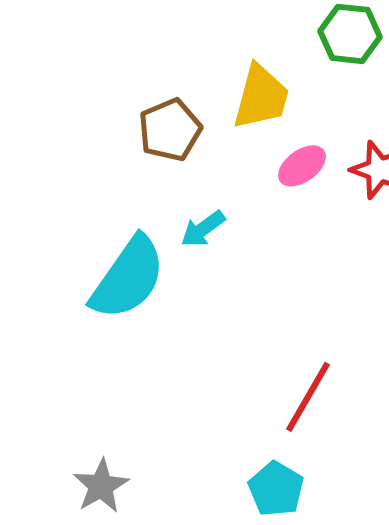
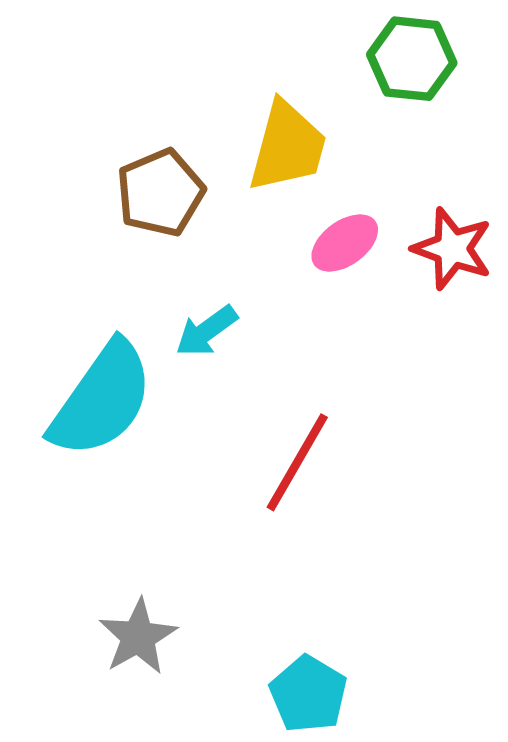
red line: (308, 397) -> (297, 462), moved
gray star: (101, 486) -> (138, 637), moved

